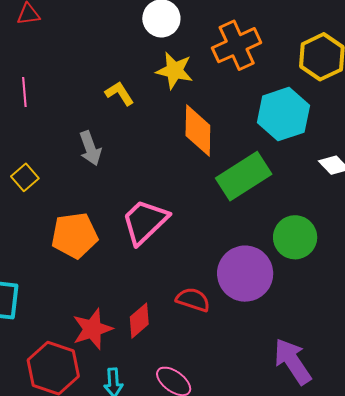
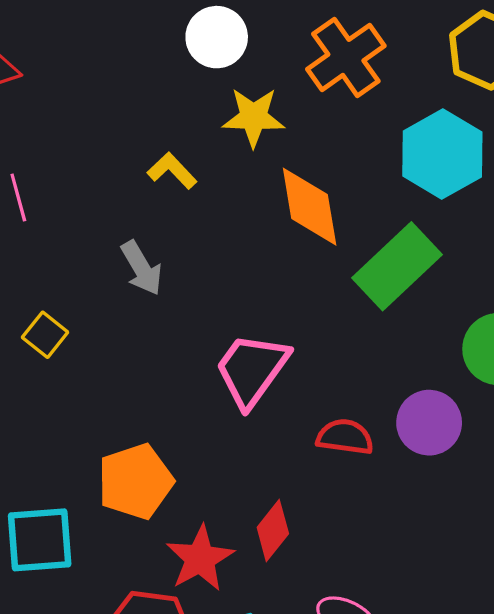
orange pentagon: (75, 235) -> (135, 481), moved
purple circle: (245, 274) -> (429, 423), size x0.7
red semicircle: (193, 300) -> (345, 437), moved

